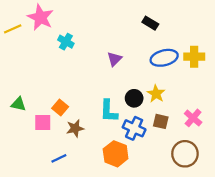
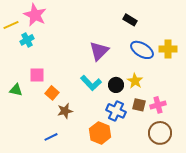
cyan cross: (66, 42) -> (27, 40), moved, turned 32
blue ellipse: (164, 58) -> (142, 50), turned 45
purple triangle: (114, 59) -> (99, 51), size x1.5
cyan L-shape: (109, 111) -> (91, 83), moved, turned -45
pink cross: (193, 118) -> (158, 105), moved, turned 35
pink square: (43, 123) -> (37, 75), moved

